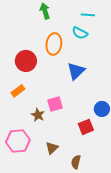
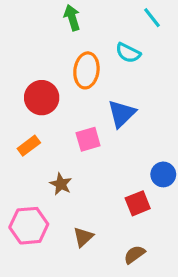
cyan line: (88, 15) -> (152, 18), moved, turned 48
pink square: (55, 104) -> (88, 139), moved
brown semicircle: (76, 162) -> (134, 254), moved, turned 40

